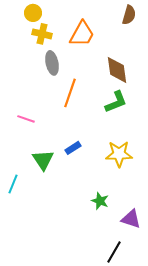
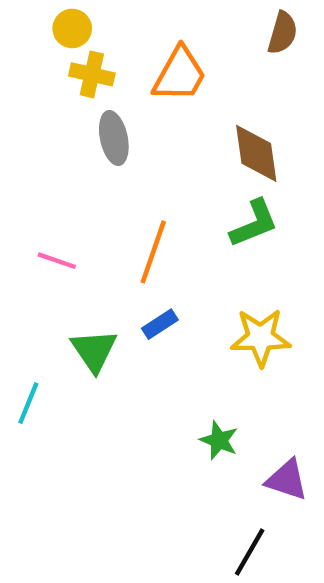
orange line: (70, 93) -> (153, 252), moved

